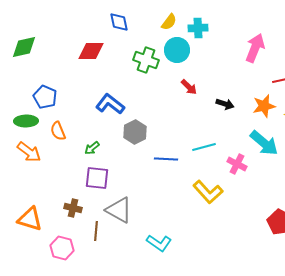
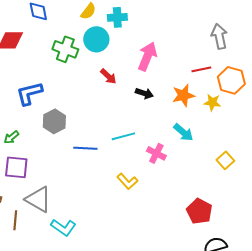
pink arrow: (255, 48) -> (147, 56), moved
blue L-shape: (110, 104) -> (29, 93), turned -52
cyan arrow: (264, 143) -> (183, 132), size x0.7
yellow L-shape: (208, 192) -> (127, 181), size x0.7
cyan L-shape: (159, 243) -> (63, 227), moved

